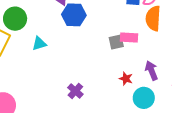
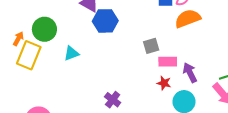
orange semicircle: (153, 18) -> (188, 18), turned 70
pink rectangle: (129, 37) -> (168, 62), moved

